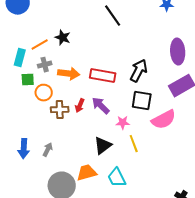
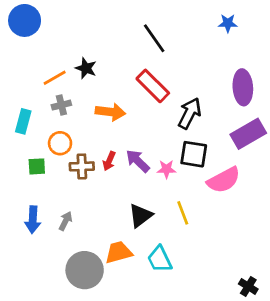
cyan rectangle: (20, 58) -> (23, 121), moved
orange arrow: (69, 74) -> (110, 112), moved
red rectangle: (103, 76) -> (153, 86), moved, turned 35
green square: (28, 80) -> (37, 166), moved
pink star: (123, 123) -> (166, 169), moved

